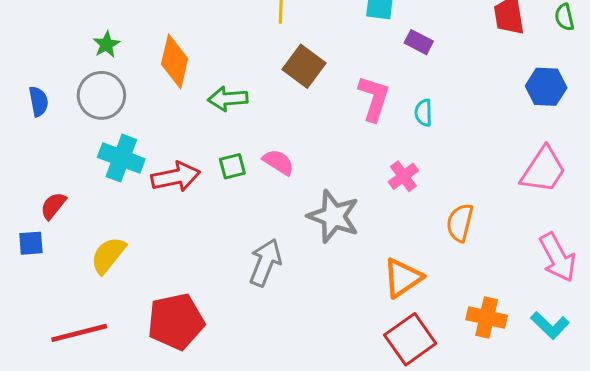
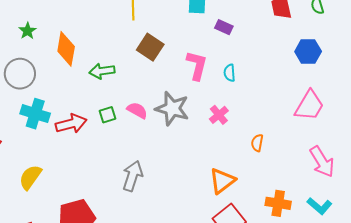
green star: (106, 44) -> (28, 31), moved
gray star: (334, 216) -> (172, 109), moved
orange semicircle: (460, 223) -> (257, 143), size x0.7

